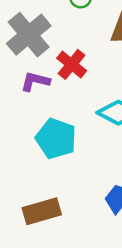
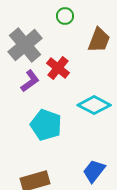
purple L-shape: (35, 81) -> (30, 81), turned 130

